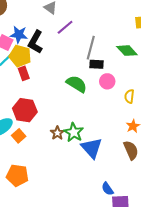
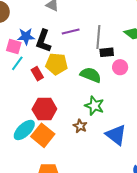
purple line: (65, 27) -> (71, 31), moved, turned 36
yellow pentagon: (20, 56) -> (57, 64), moved
green star: (74, 132) -> (94, 106), moved
orange square: (19, 136) -> (43, 135), size x1.6

